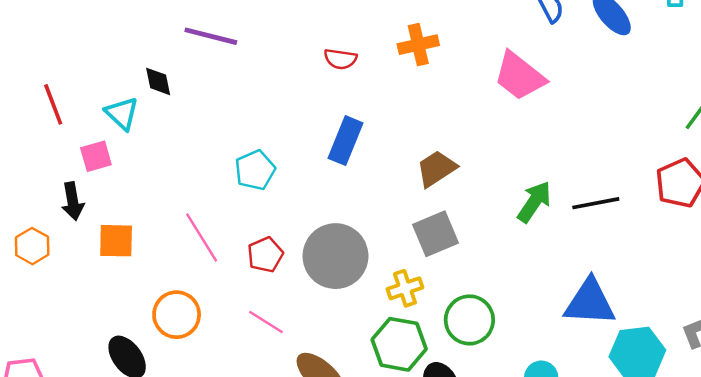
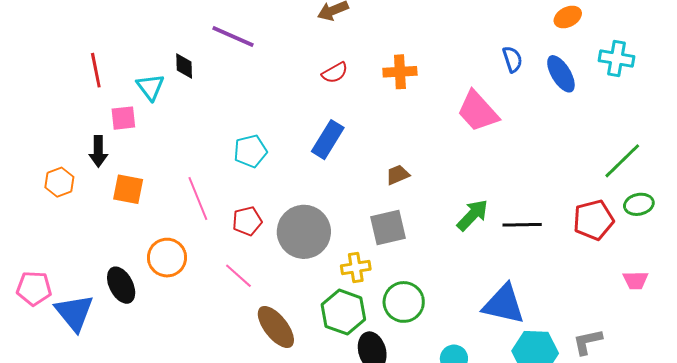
red semicircle: (340, 59) -> (335, 73), turned -48
brown trapezoid: (436, 169) -> (398, 175), size x0.7

